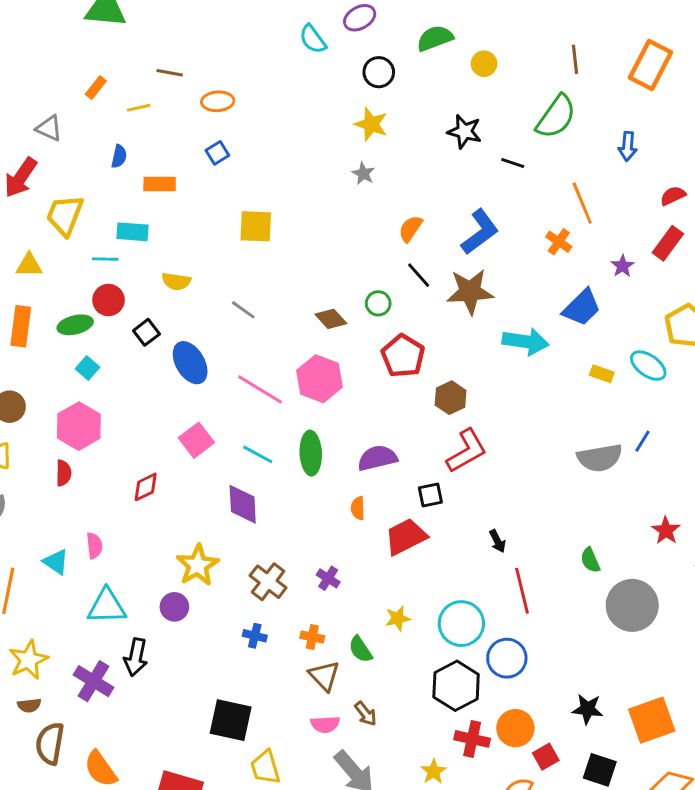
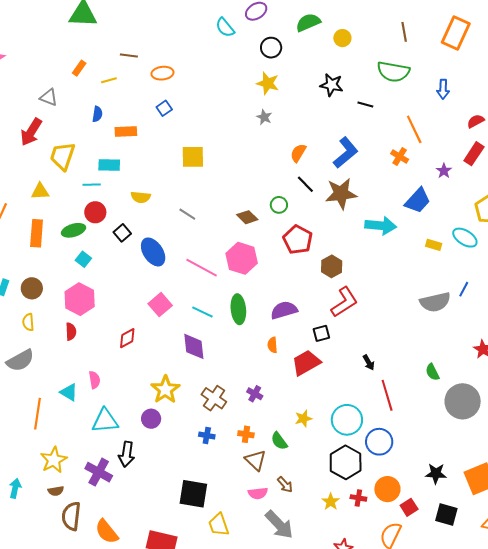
green semicircle: (556, 117) -> (393, 72), turned 68
red cross: (472, 739) -> (358, 498), size x0.7
yellow star: (434, 772) -> (331, 502), moved

